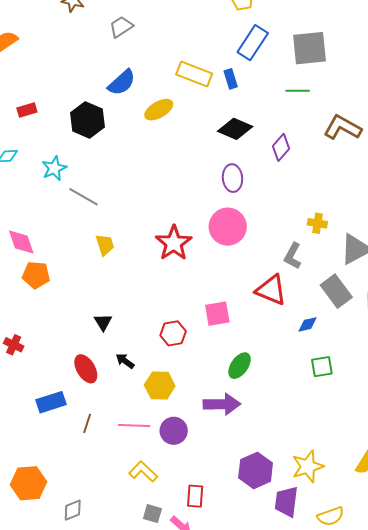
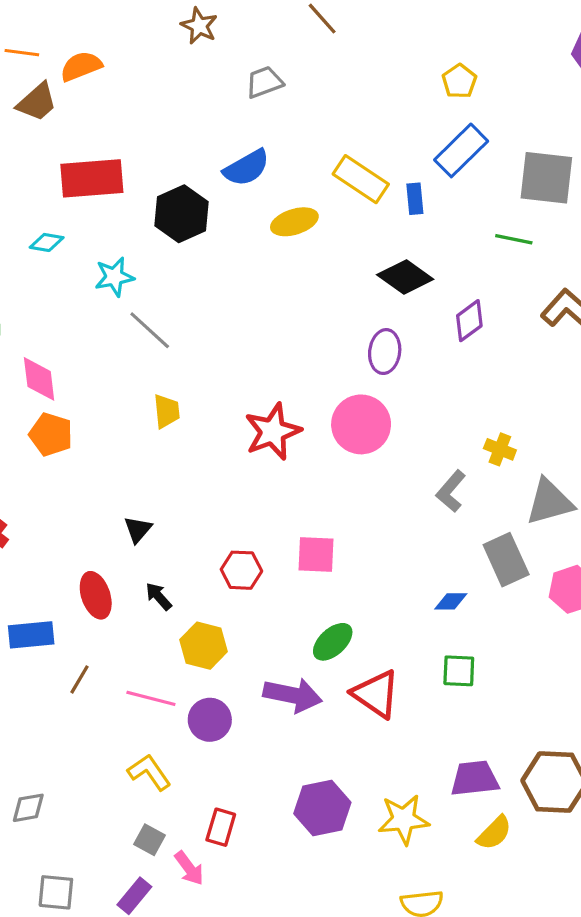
red rectangle: (27, 110) -> (92, 178), size x2.0
red triangle: (271, 290) -> (376, 694), moved
purple trapezoid: (286, 502) -> (475, 779), moved, turned 64

